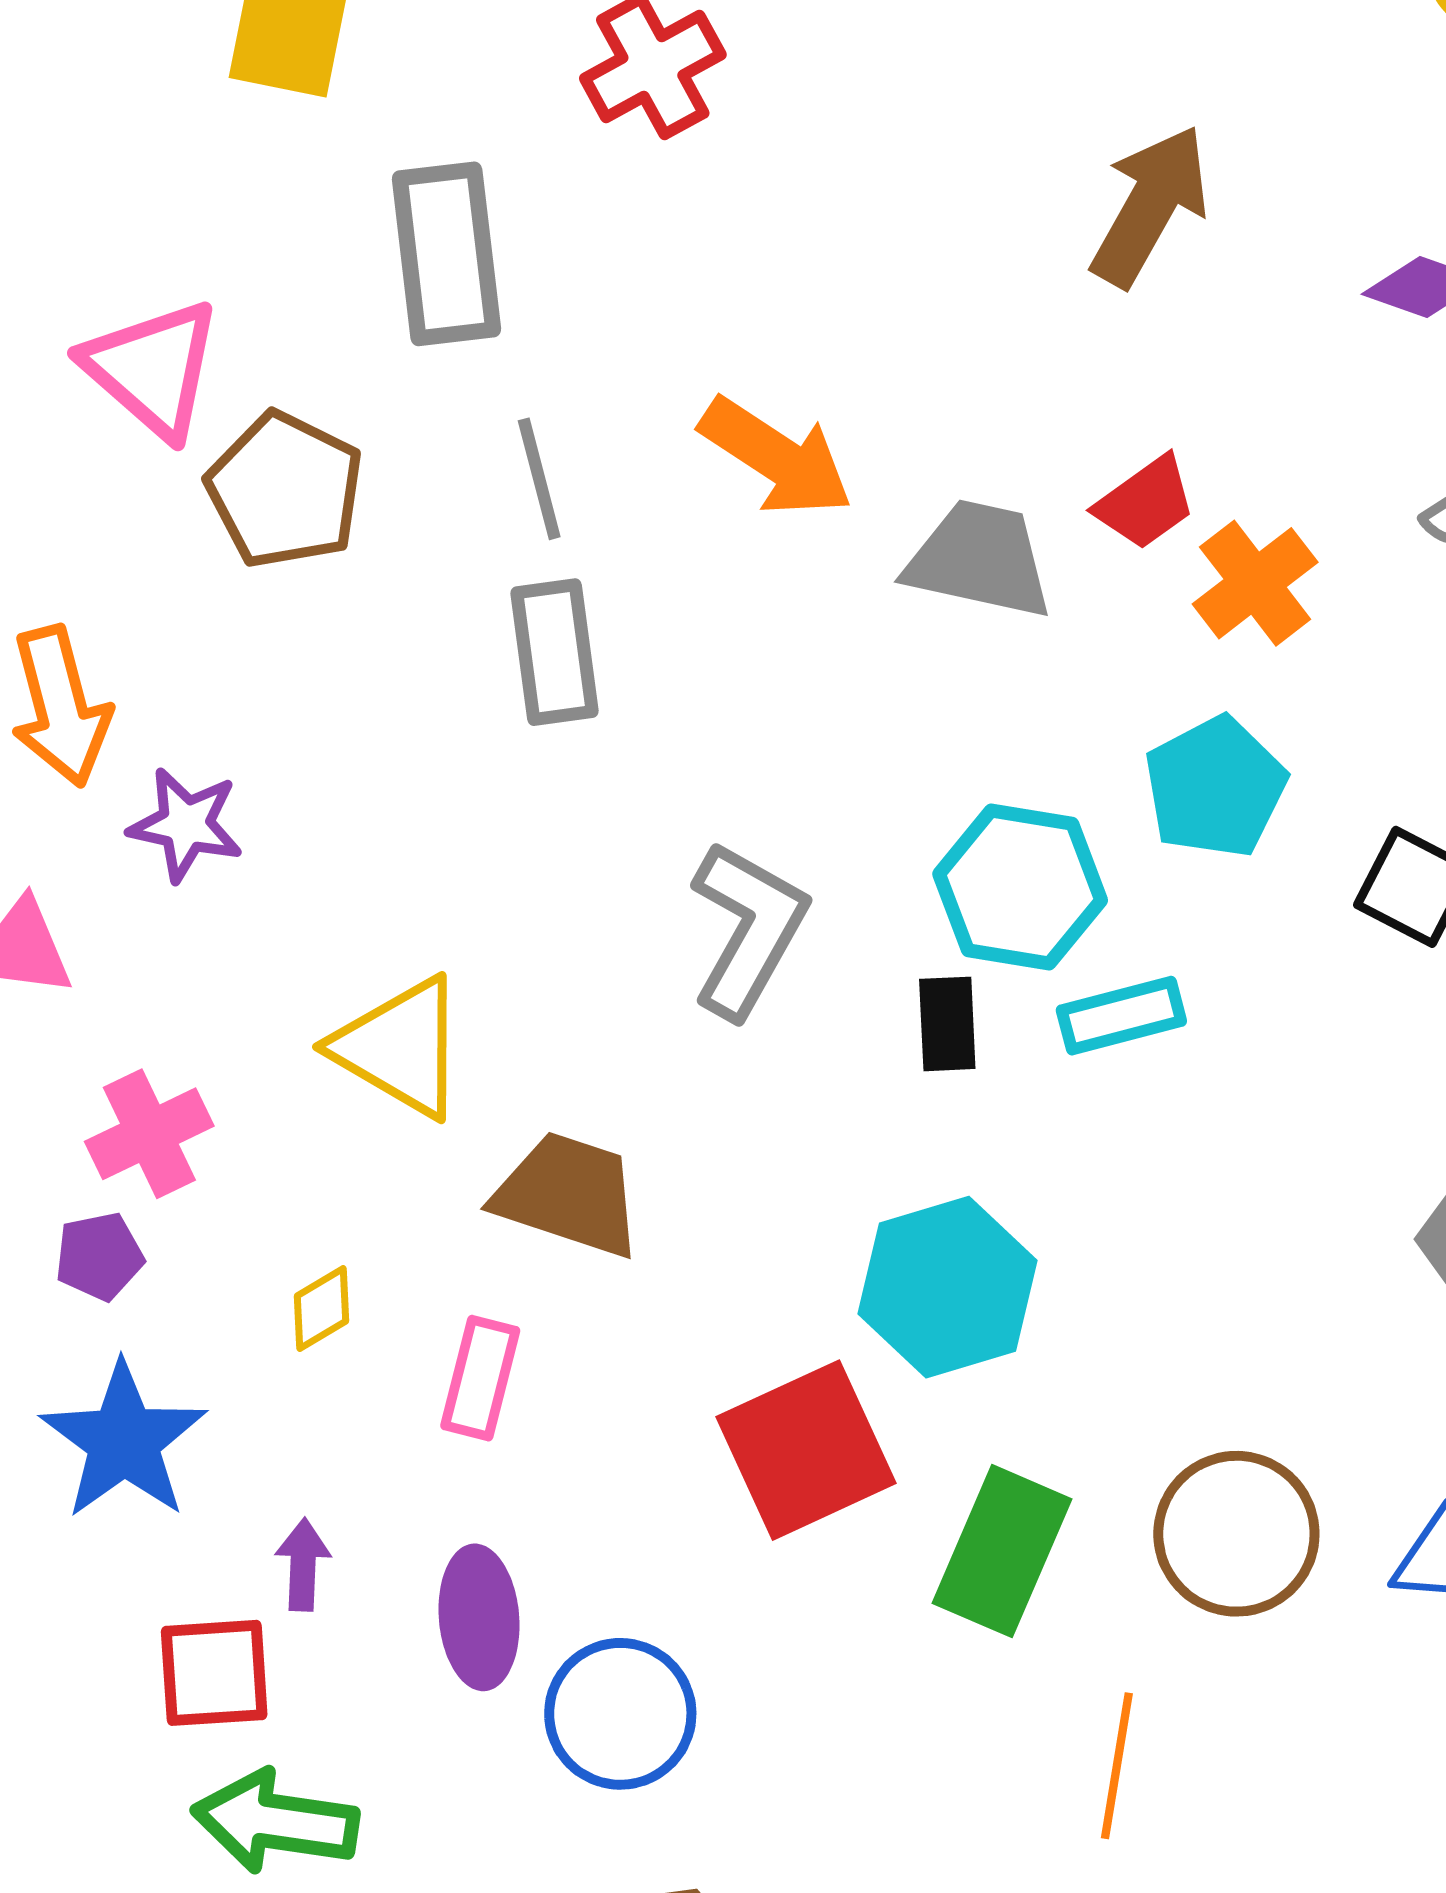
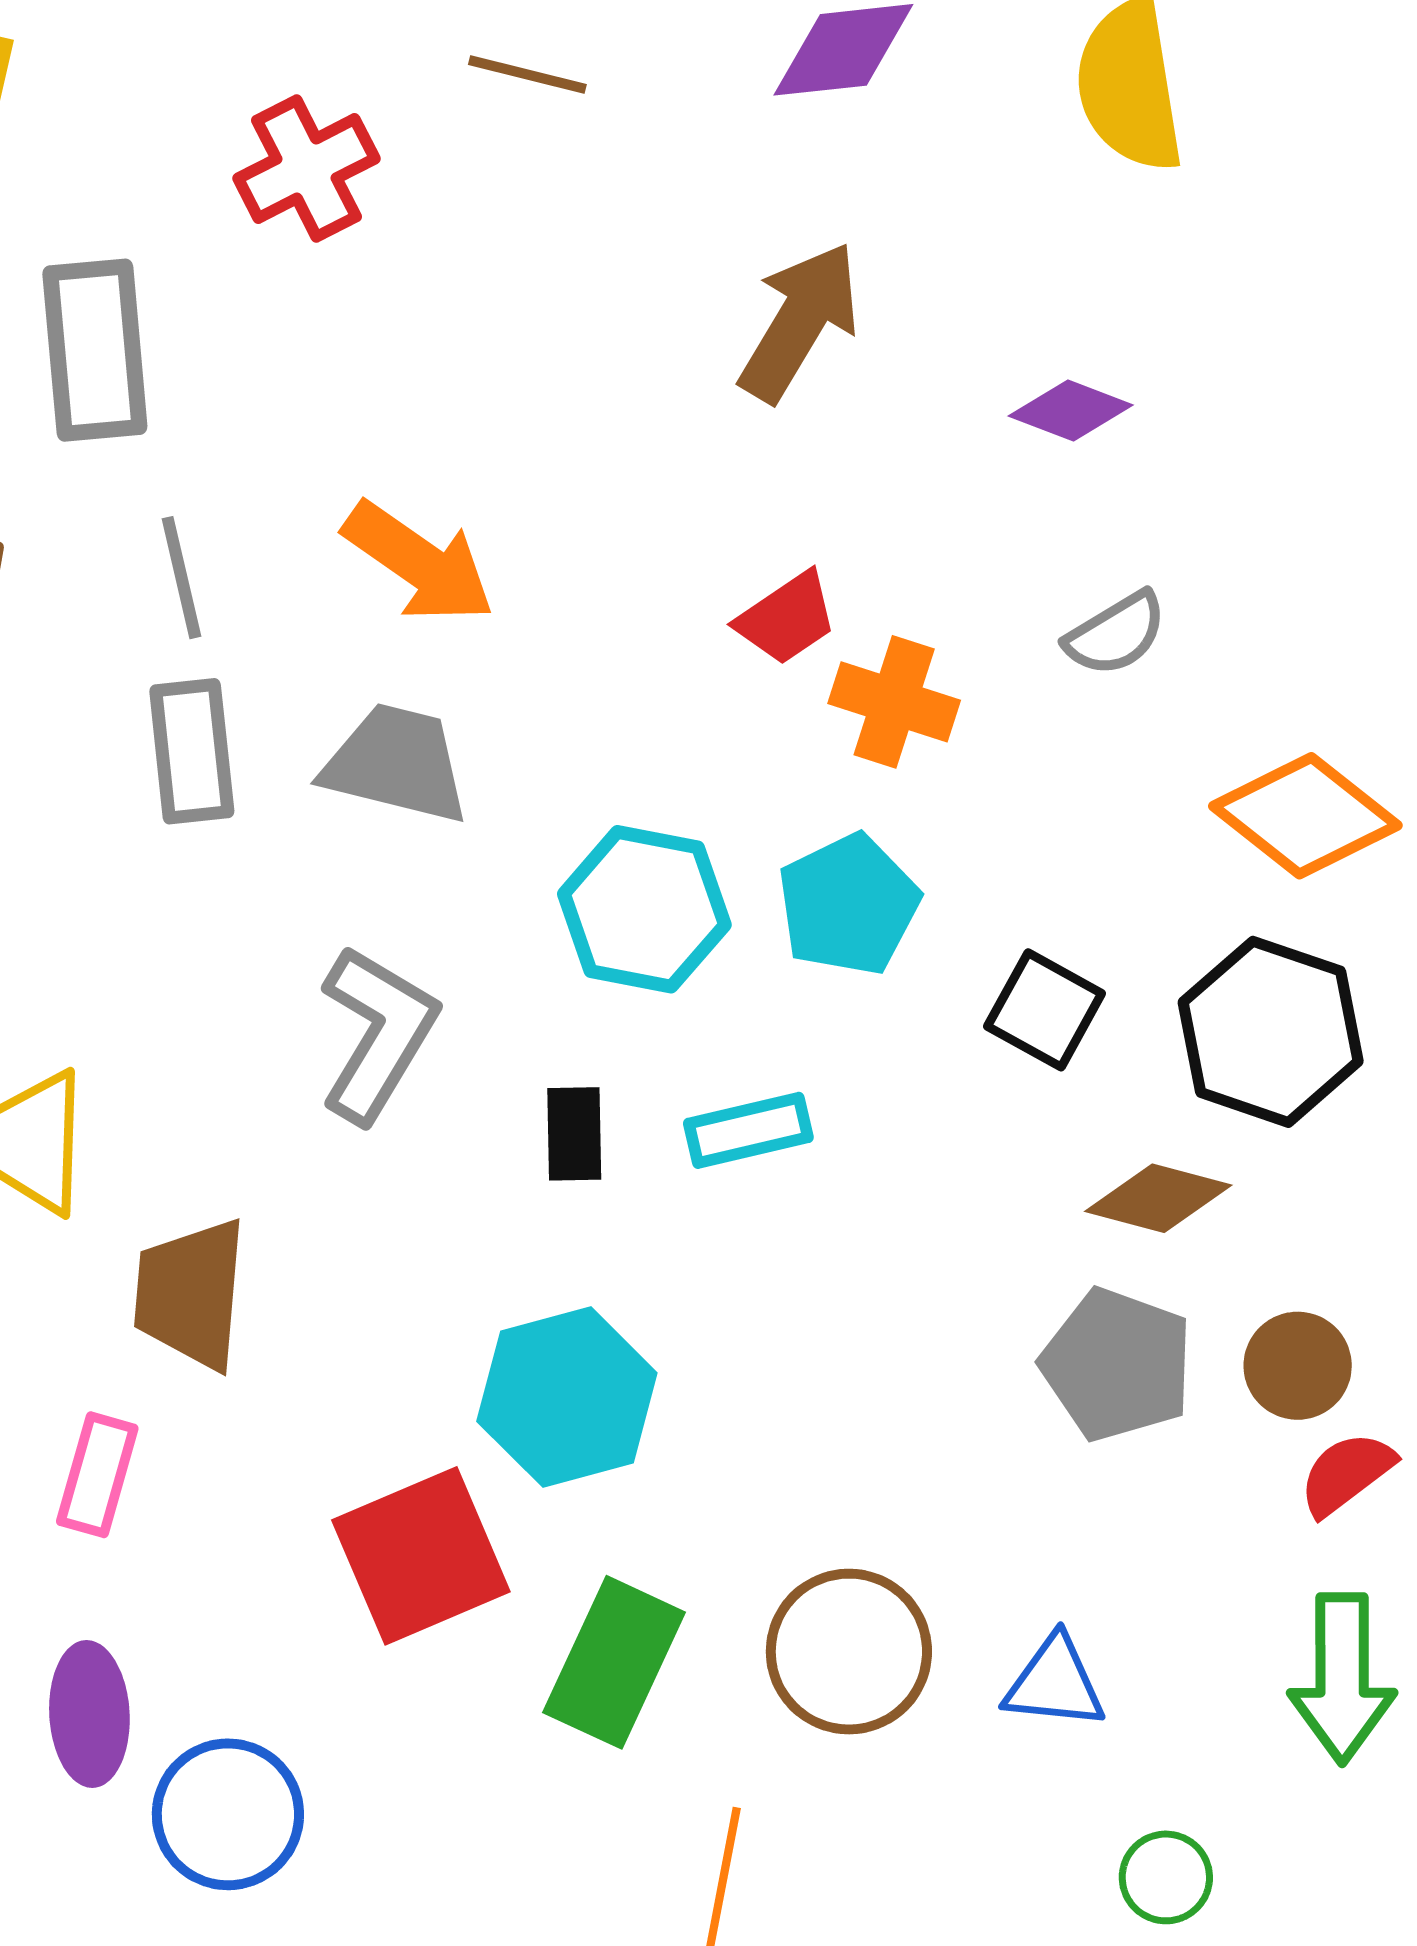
gray trapezoid: (979, 559) -> (396, 764), moved
orange cross: (1255, 583) -> (894, 702), turned -36
cyan hexagon: (1020, 887) -> (644, 909), moved
brown trapezoid: (568, 1194) -> (191, 1294), turned -105

